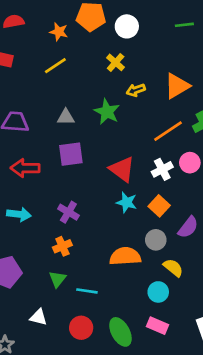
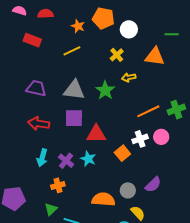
orange triangle: (177, 86) -> (155, 57), moved, turned 30
gray triangle: (66, 117) -> (74, 90), size x1.6
red triangle: (122, 169) -> (96, 134), moved, turned -45
cyan star: (127, 202) -> (88, 159), moved
orange square: (159, 206) -> (122, 153), moved
cyan arrow: (19, 214) -> (42, 158), moved, turned 90

